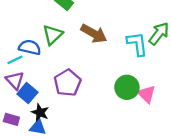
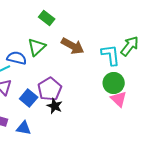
green circle: (127, 87) -> (114, 83), moved
blue square: (27, 93) -> (29, 98), moved
black star: (40, 112) -> (55, 106), moved

